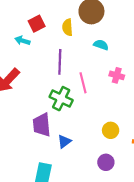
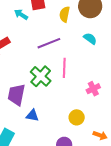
purple line: (60, 62) -> (49, 43), turned 50
pink cross: (117, 75) -> (93, 89), moved, turned 32
blue triangle: (64, 141) -> (32, 115), turned 32

